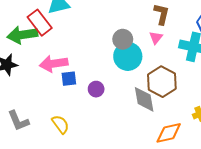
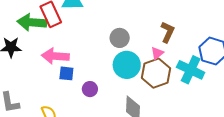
gray circle: (123, 39) -> (120, 38), moved
brown hexagon: (162, 82) -> (156, 73), moved

